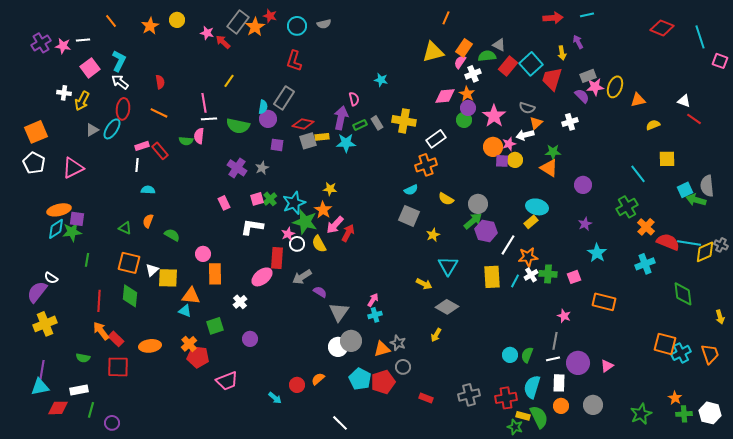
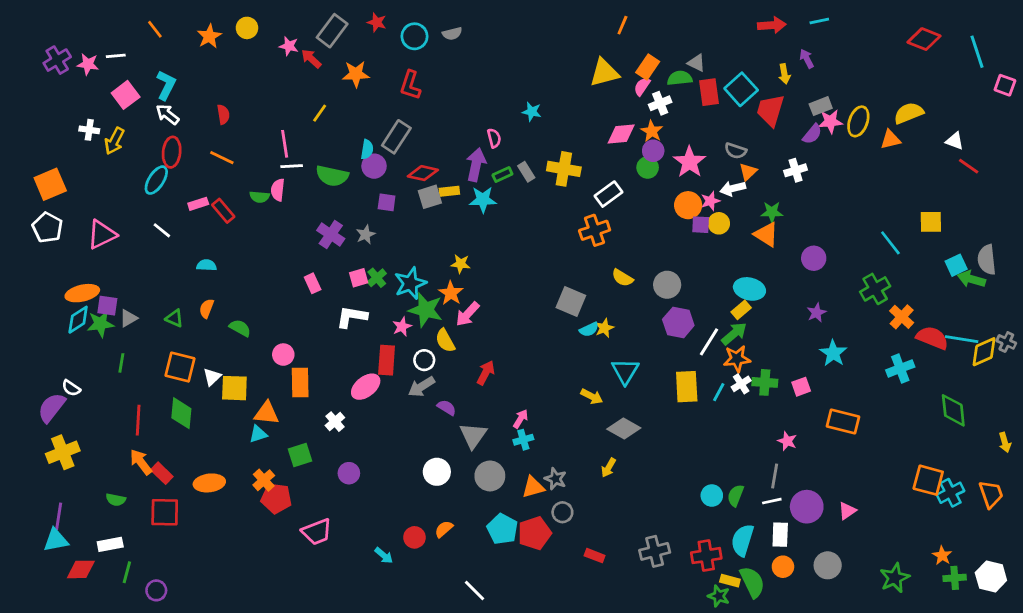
orange star: (255, 27) -> (356, 74), moved, turned 30
red rectangle: (508, 66) -> (709, 92), turned -48
purple semicircle: (582, 96) -> (812, 134), turned 84
yellow semicircle: (653, 125) -> (909, 113), moved, size x1.5
gray triangle: (92, 130) -> (128, 318), moved
white line: (137, 165) -> (162, 230), moved, turned -56
cyan semicircle: (411, 190) -> (589, 329), moved
green arrow: (473, 221) -> (734, 334), moved
red arrow: (348, 233) -> (486, 373), moved
white circle: (297, 244) -> (424, 360), moved
cyan triangle: (185, 311) -> (258, 434), turned -40
white circle: (338, 347) -> (437, 472), moved

